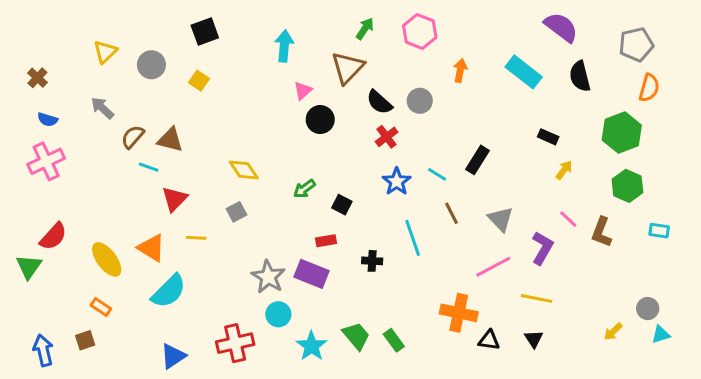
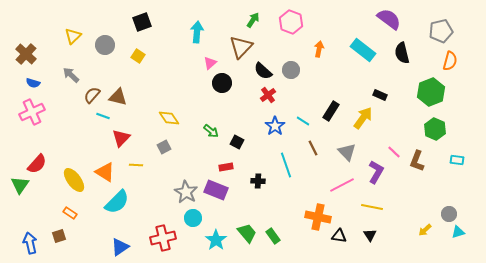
brown cross: (37, 78) -> (26, 54), size x1.5
yellow arrow: (564, 170) -> (363, 118), moved, size x1.6
green arrow: (304, 189) -> (211, 131), turned -105

